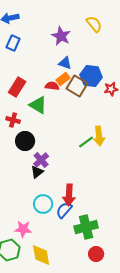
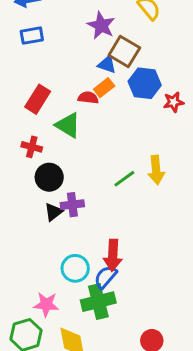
blue rectangle: (13, 43) -> (32, 36), turned 56
brown square: (77, 86) -> (124, 51), moved
green line: (86, 142) -> (124, 179), moved
purple cross: (41, 160) -> (72, 205), turned 35
black triangle: (37, 172) -> (53, 212), moved
green cross: (86, 227) -> (98, 302), moved

